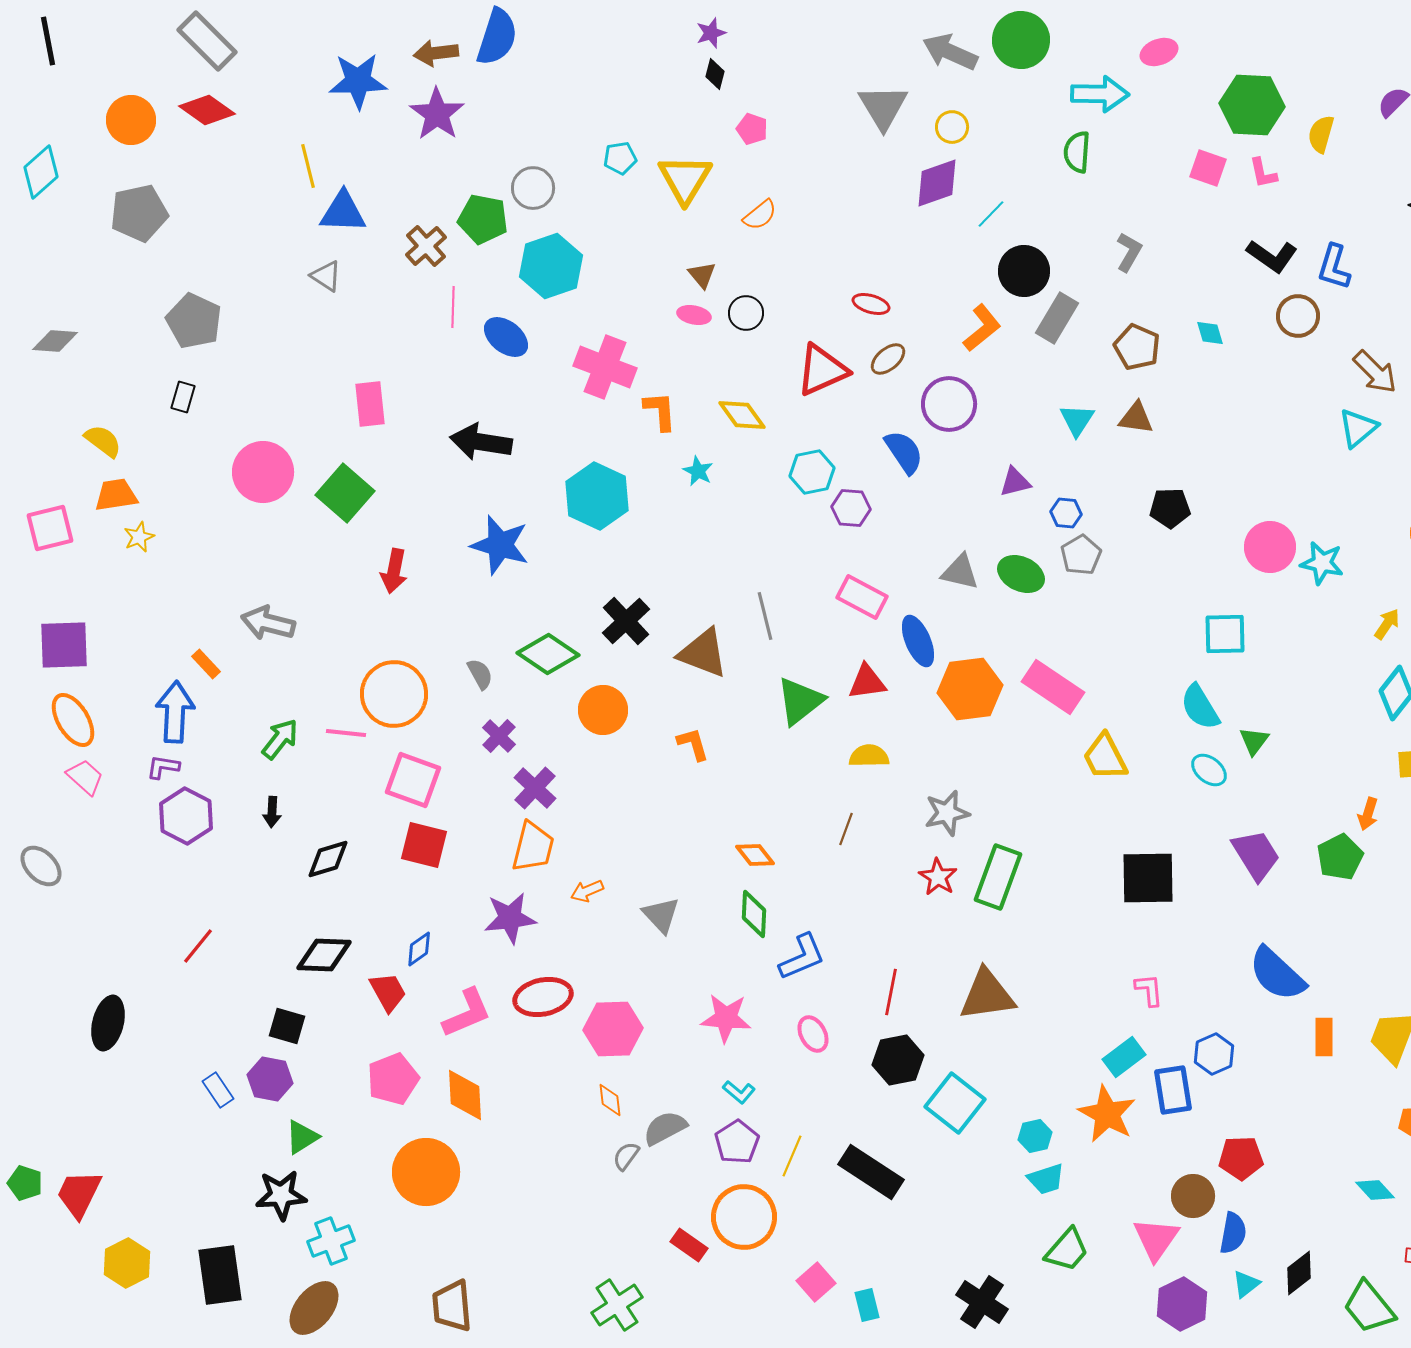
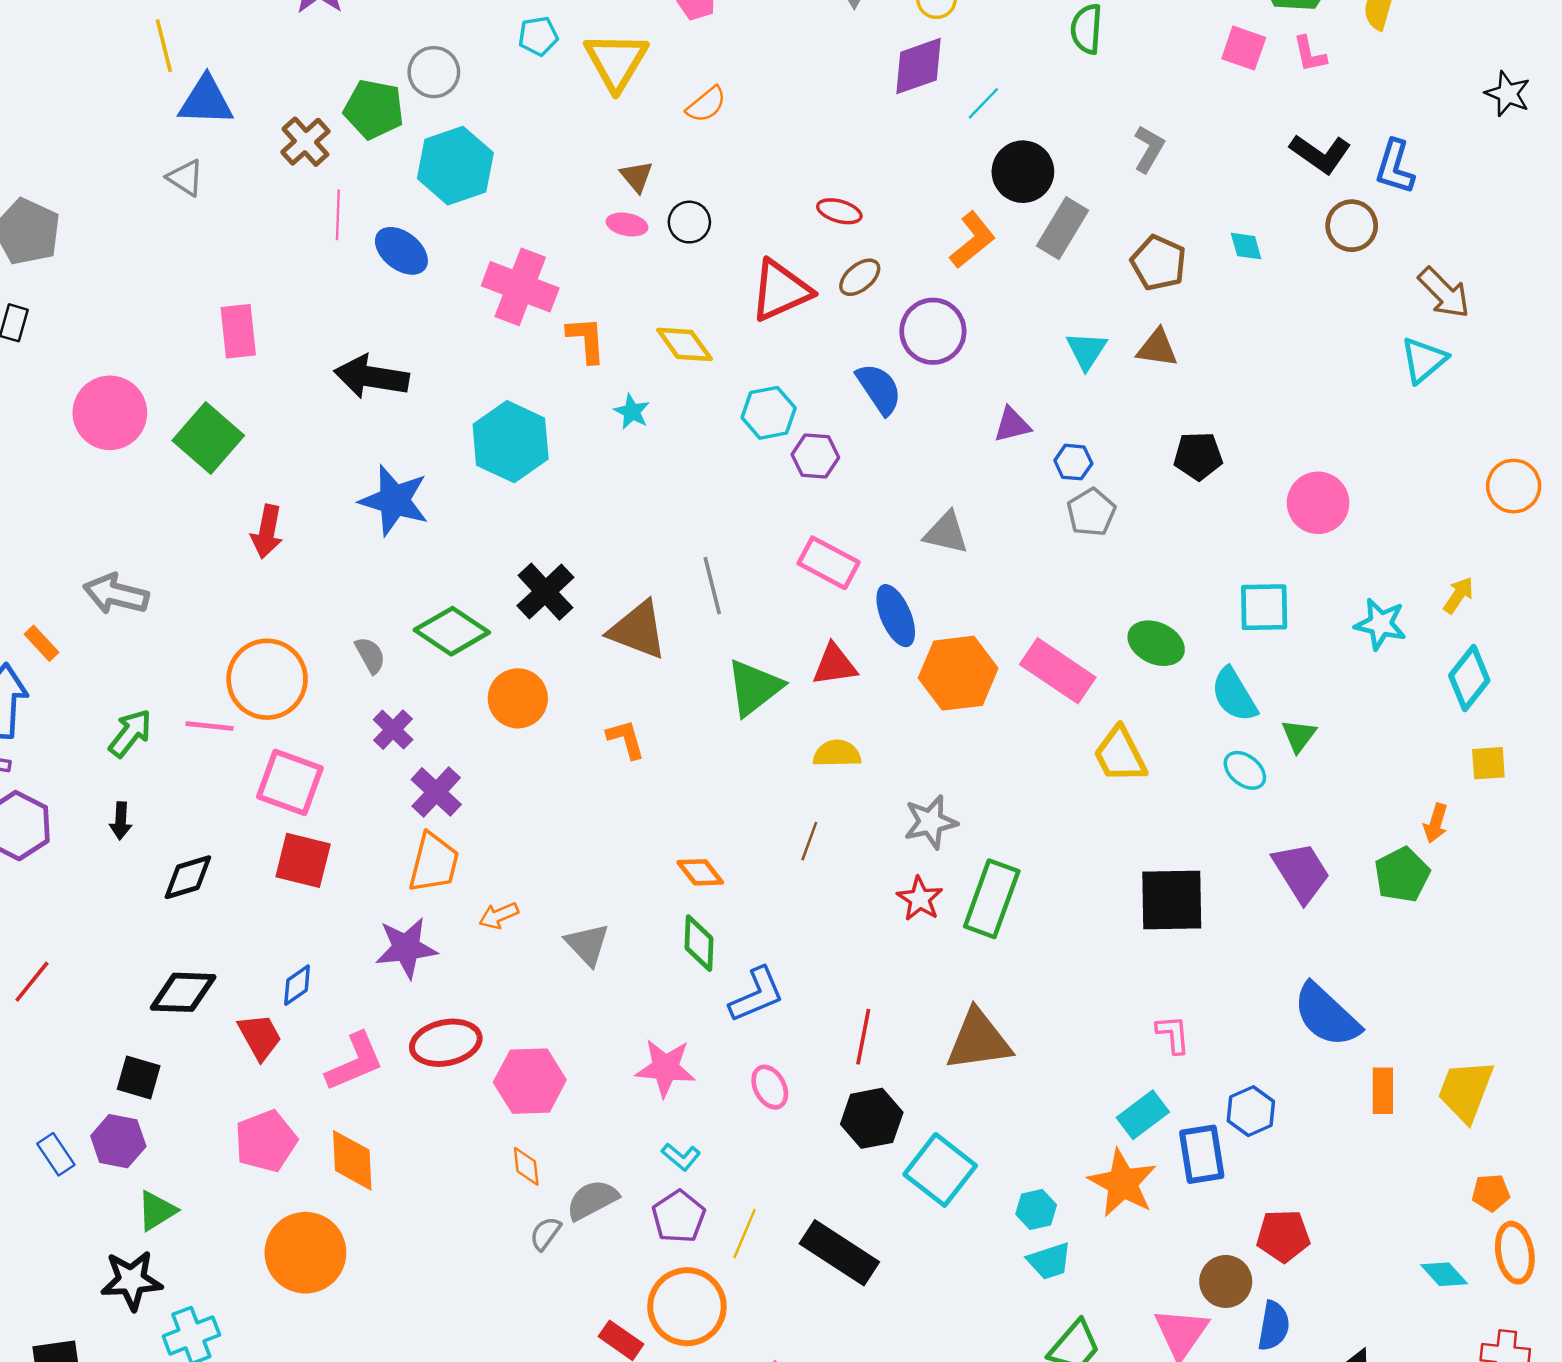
cyan star: (1322, 563) -> (1380, 624), moved
green ellipse: (1021, 574) -> (1156, 643), moved

